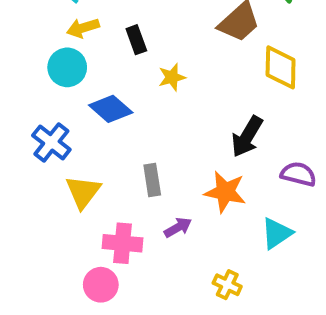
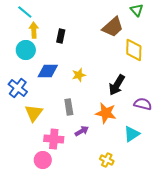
yellow arrow: (83, 28) -> (34, 30), turned 105
black rectangle: (136, 40) -> (61, 36), turned 32
yellow star: (172, 77) -> (79, 75), moved
blue diamond: (111, 109) -> (48, 71), turned -40

